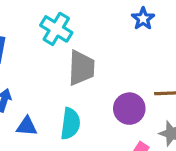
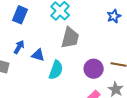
blue triangle: (27, 126) -> (38, 55), moved

